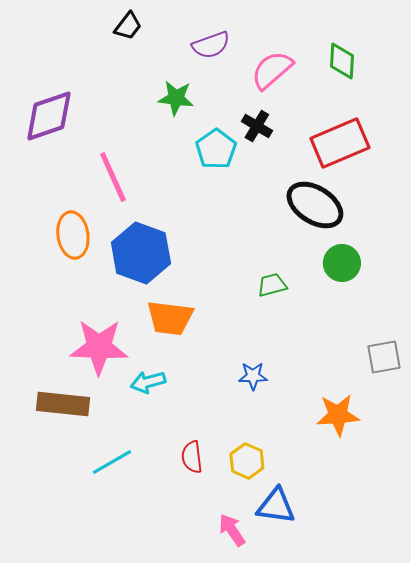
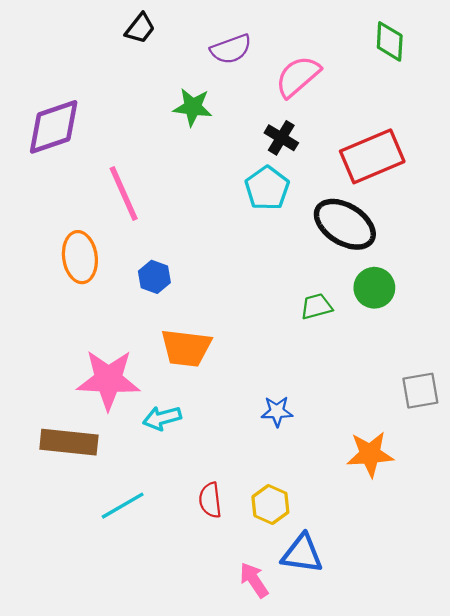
green diamond: (342, 61) -> (390, 41), moved
cyan pentagon: (216, 149) -> (267, 188), moved
blue hexagon: (141, 253) -> (154, 277), size x0.5
green trapezoid: (272, 285) -> (316, 306), moved

